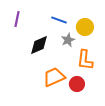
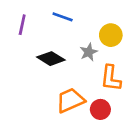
blue line: (59, 20) -> (63, 17), moved
black diamond: (39, 45) -> (51, 59), turned 55

